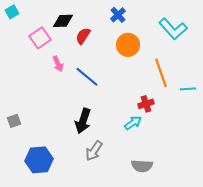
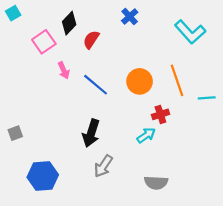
black diamond: (63, 21) -> (69, 23), turned -45
orange circle: (128, 45) -> (140, 81), moved

